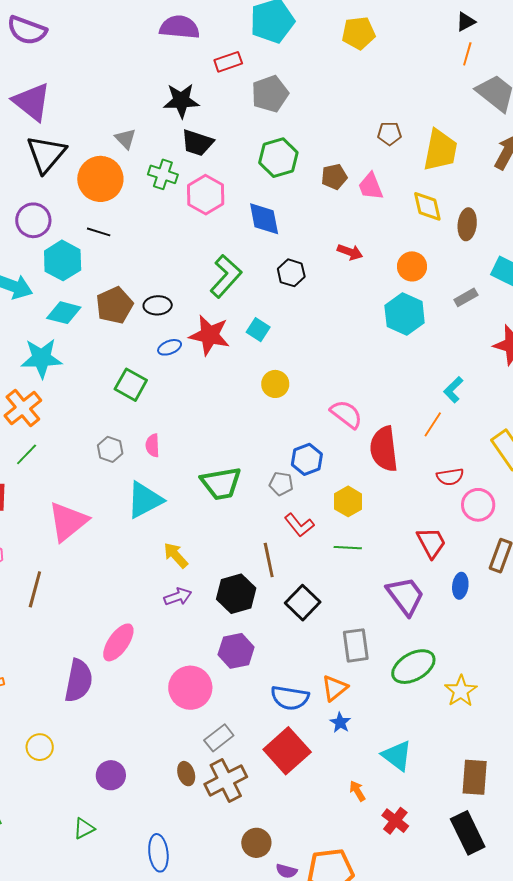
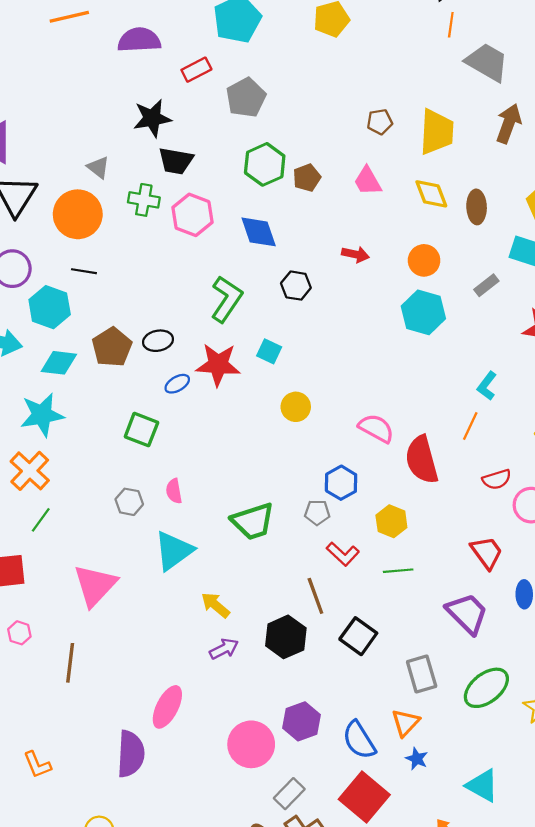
brown pentagon: (334, 177) -> (307, 178), moved
purple hexagon: (236, 651) -> (302, 721), moved
blue semicircle: (290, 698) -> (359, 740), turned 57

